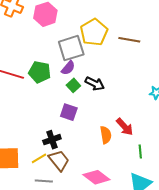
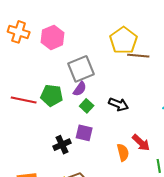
yellow pentagon: (94, 32) -> (123, 40), moved
black arrow: (95, 84) -> (119, 104), moved
black cross: (52, 140) -> (62, 145), moved

